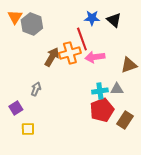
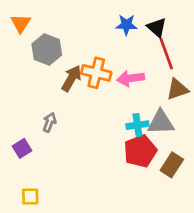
gray hexagon: (32, 24) -> (47, 49), moved
red line: (82, 39) -> (166, 54), moved
orange cross: (70, 53) -> (96, 73), turned 30
gray triangle: (117, 89) -> (161, 122), size x1.5
yellow square: (28, 129) -> (30, 197), moved

